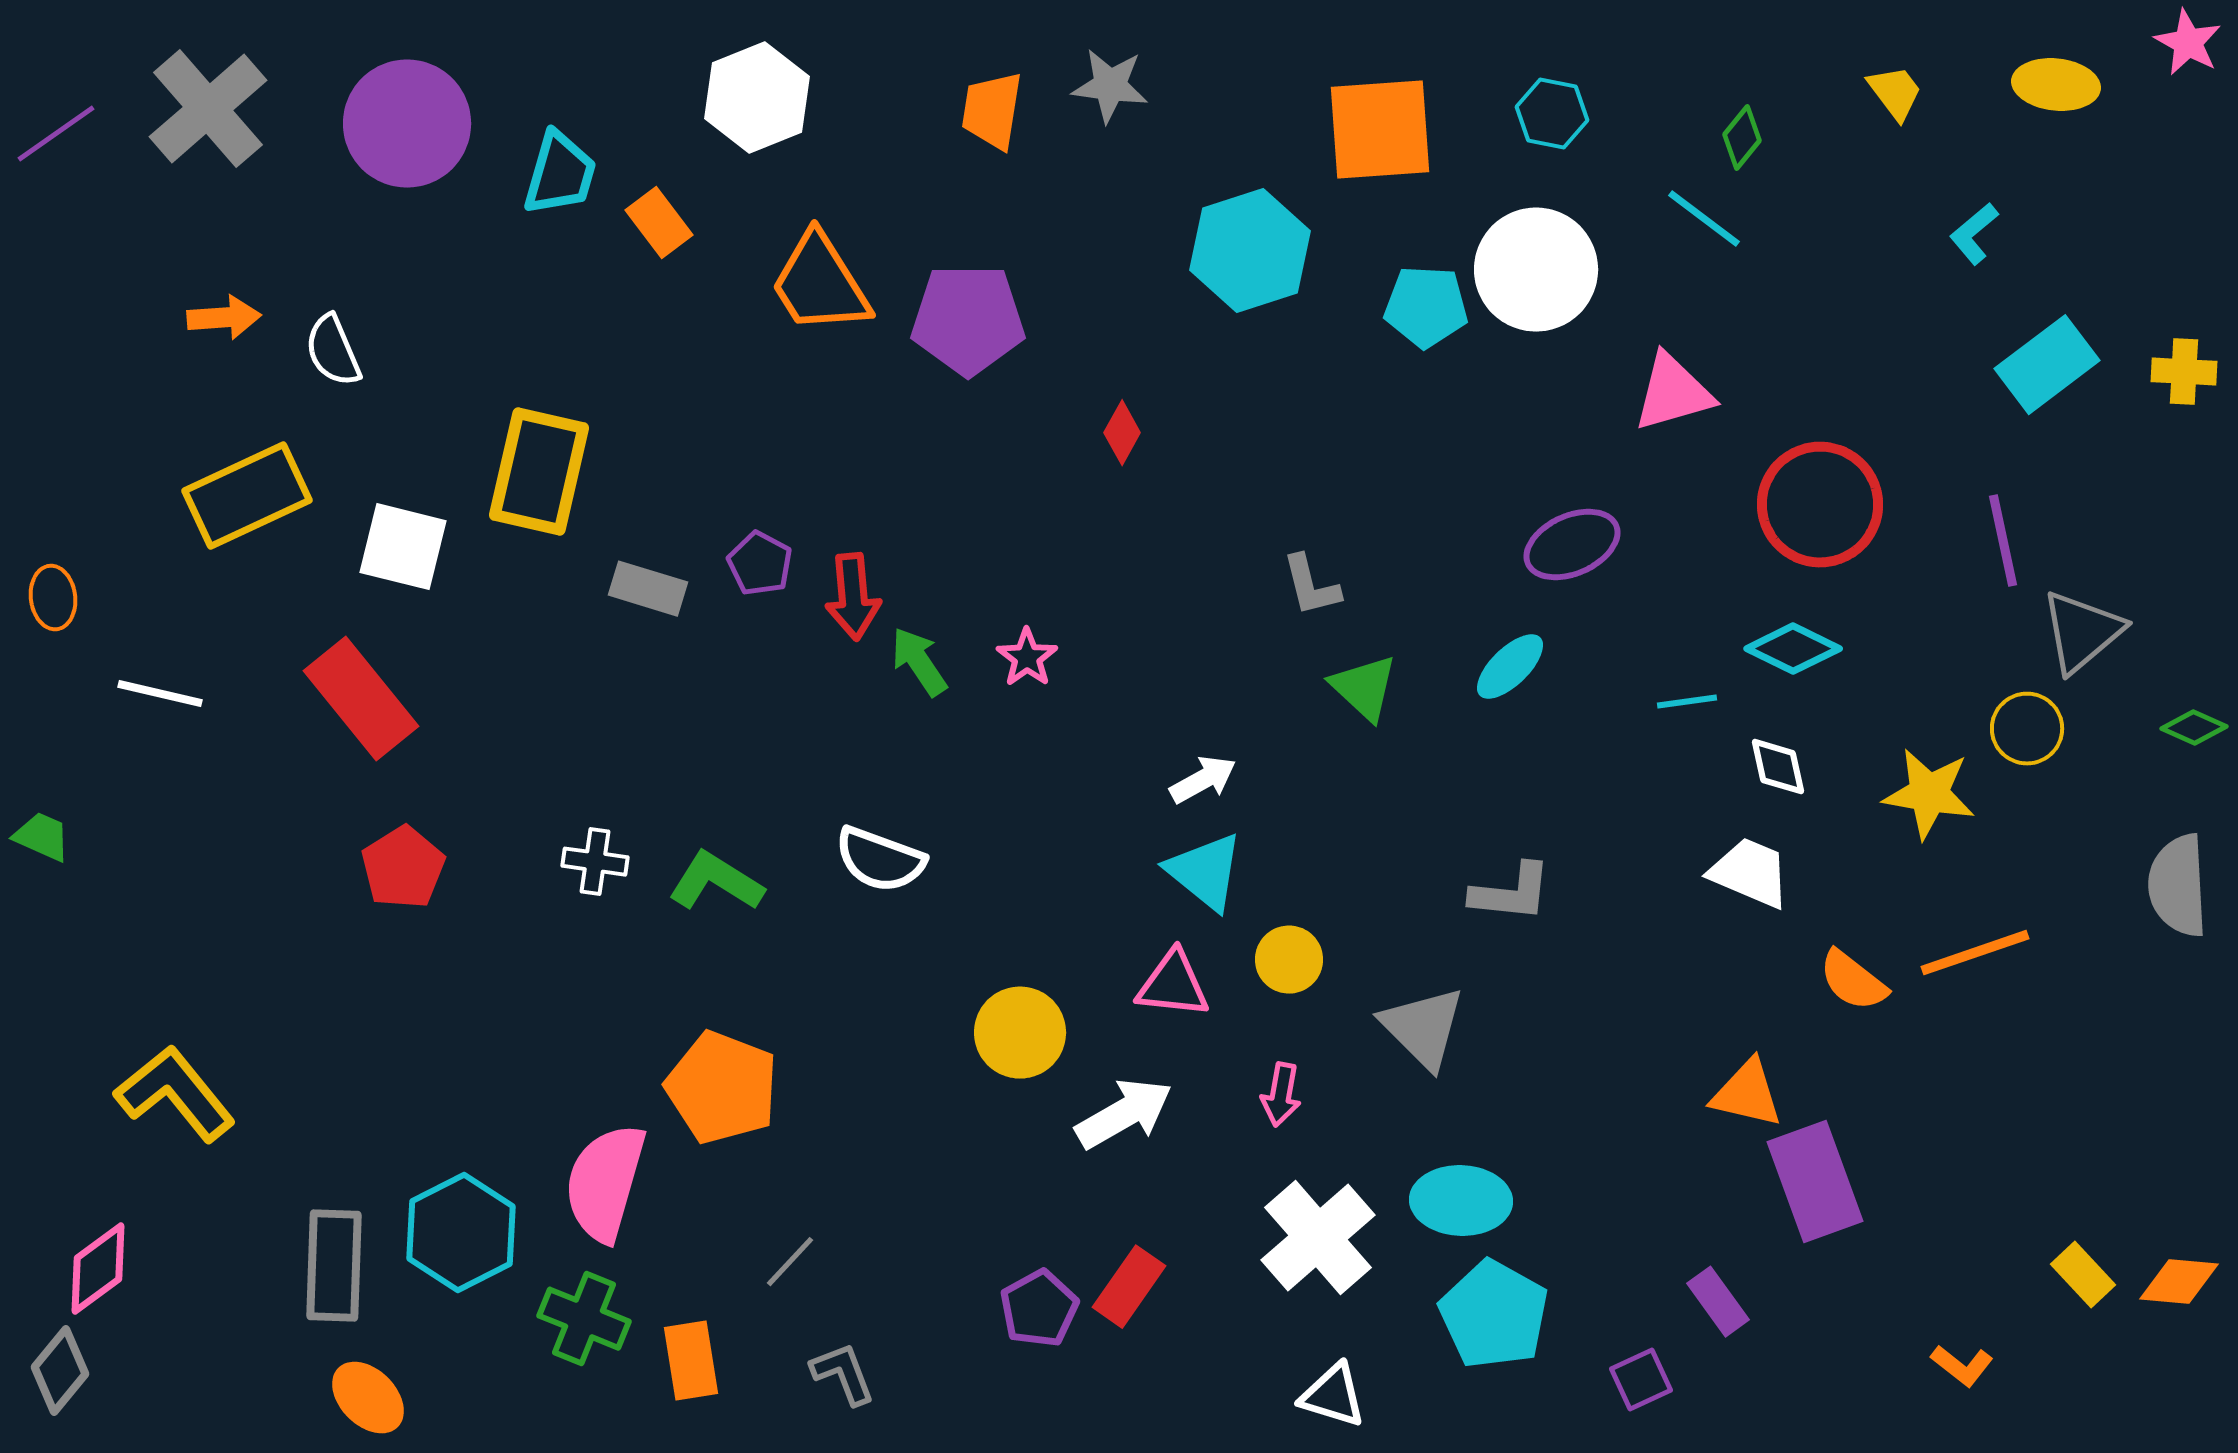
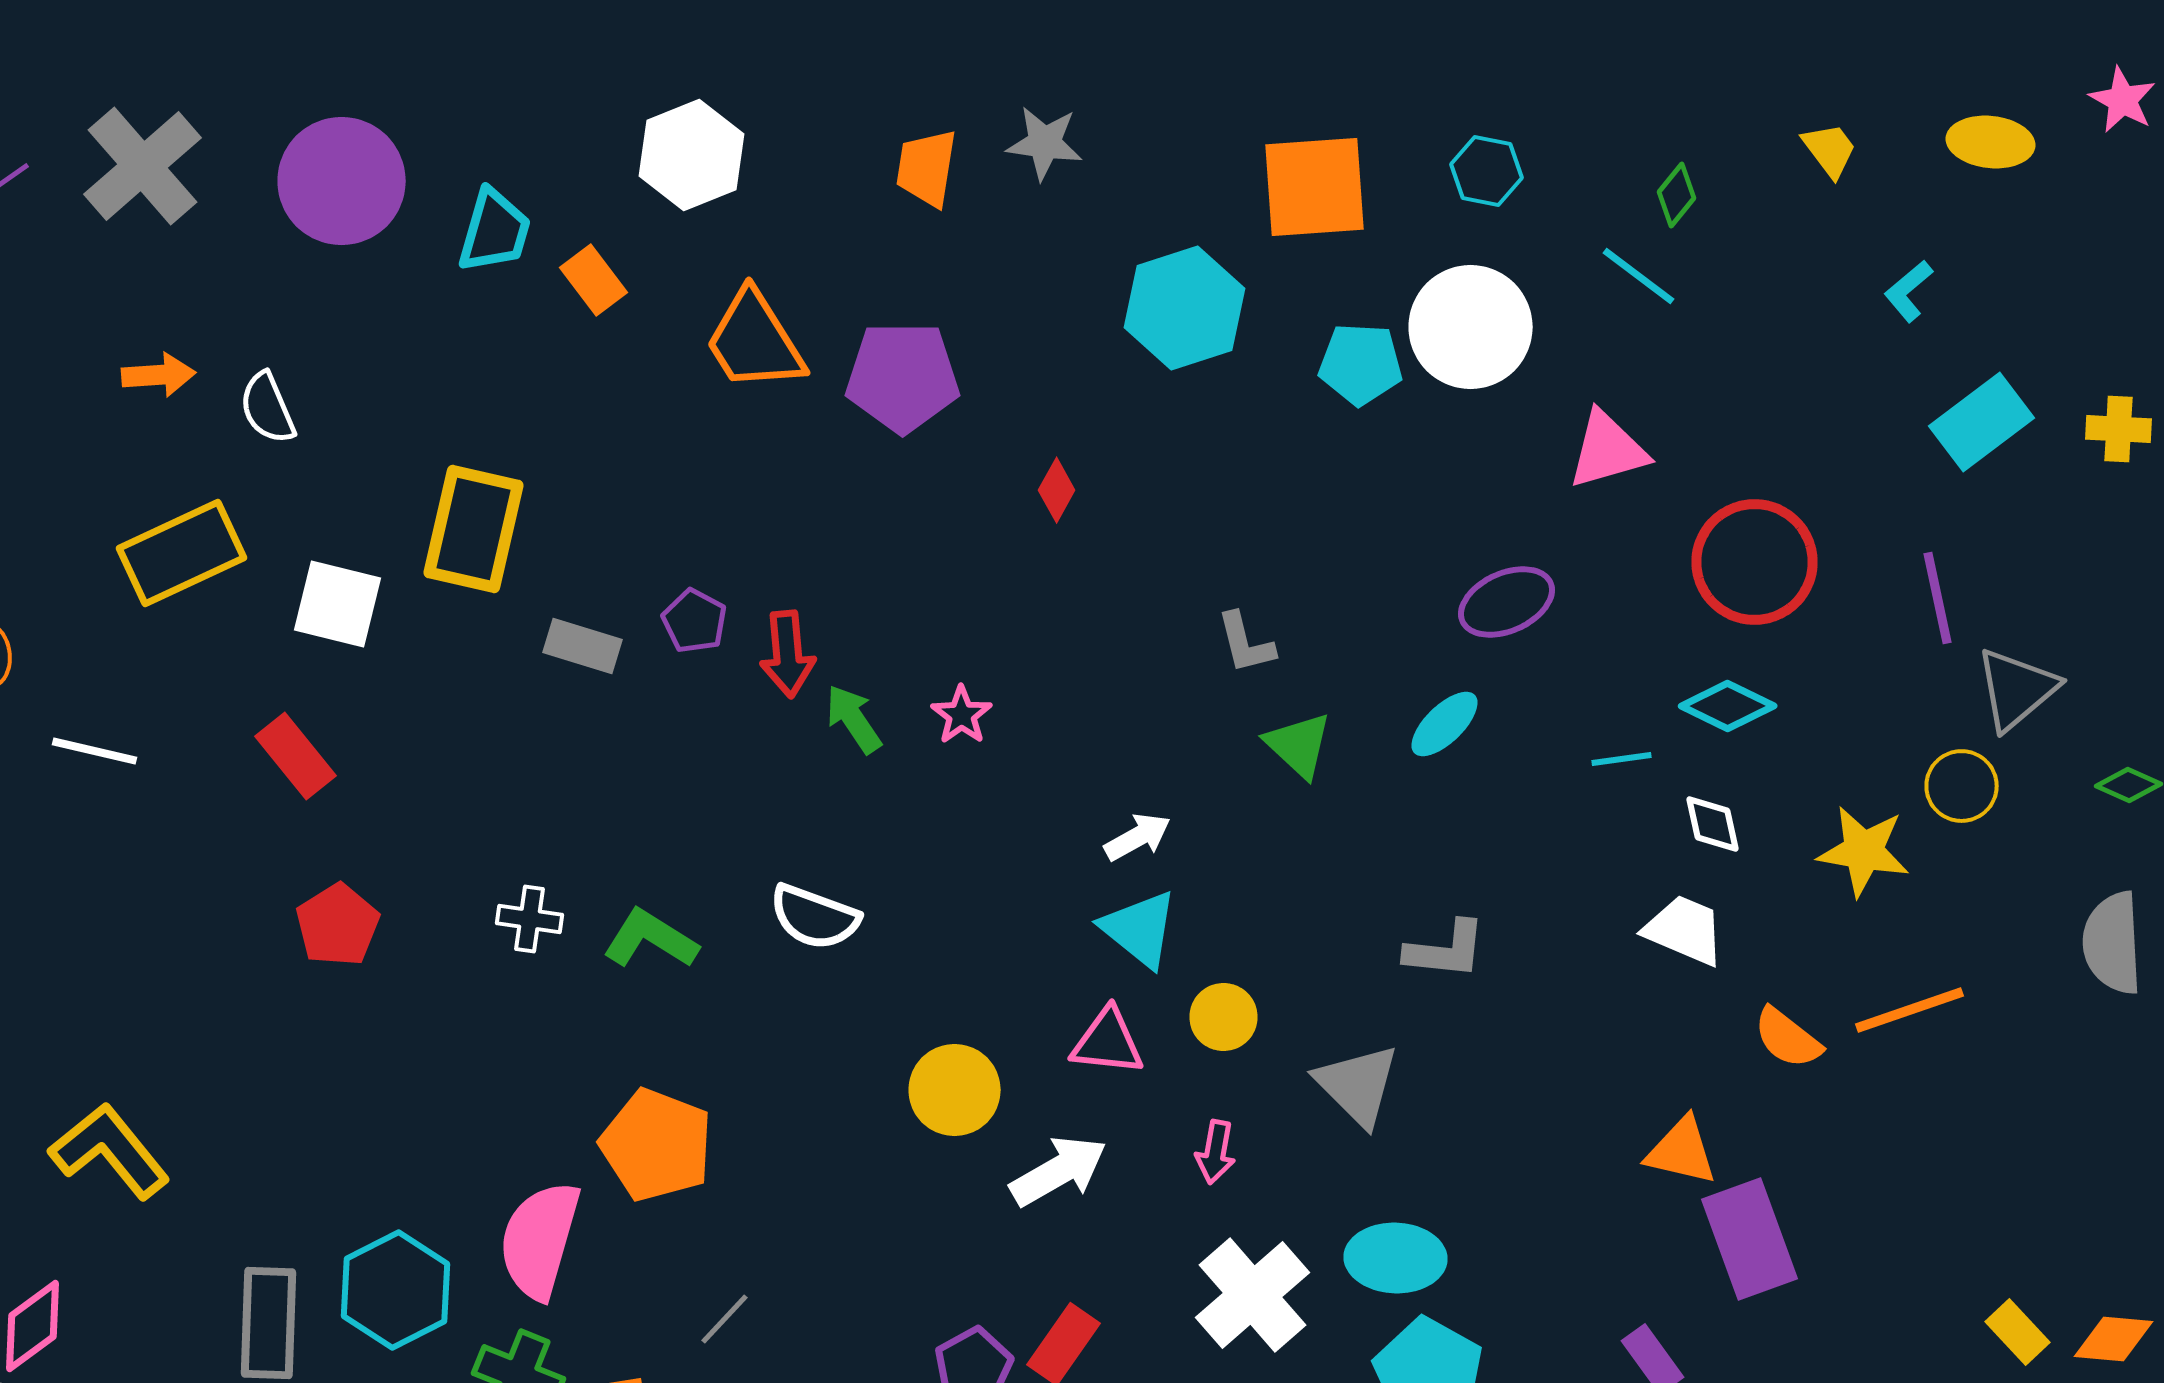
red rectangle: (361, 699) -> (296, 756), size x0.7

